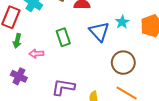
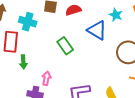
pink arrow: (36, 54) -> (46, 78), moved, turned 120

